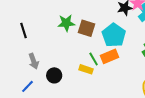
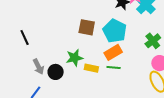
green star: (66, 23) -> (74, 58), moved
green line: (94, 59) -> (114, 68), moved, turned -48
black circle: (54, 75) -> (56, 72), moved

